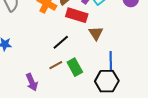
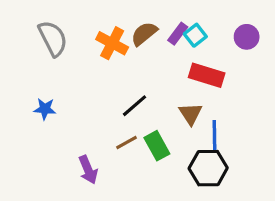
red rectangle: (77, 15) -> (207, 75), moved
brown triangle: (96, 33) -> (191, 114), moved

